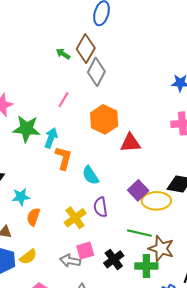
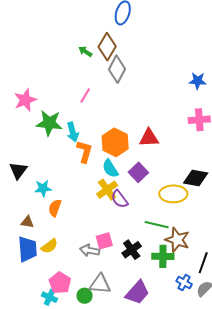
orange hexagon: (104, 119) -> (115, 142), moved
cyan arrow: (51, 138) -> (73, 132), turned 144
purple square: (138, 190) -> (138, 172), moved
purple semicircle: (101, 207) -> (120, 199), turned -30
yellow cross: (75, 218) -> (107, 190), moved

